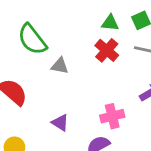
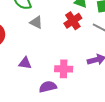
purple triangle: (60, 123) -> (25, 63), turned -40

